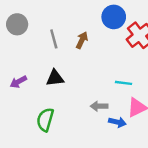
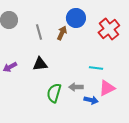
blue circle: (114, 17) -> (76, 18), moved
green semicircle: (45, 120) -> (54, 93), moved

